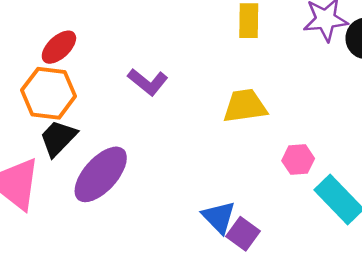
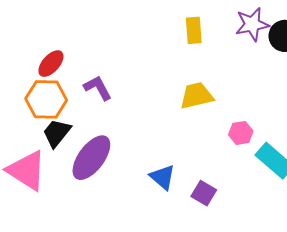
purple L-shape: (148, 82) -> (98, 88), moved, turned -152
blue triangle: (219, 217) -> (163, 177), moved

